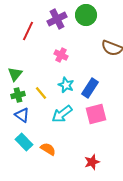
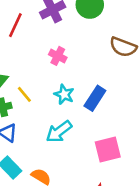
yellow line: (41, 93) -> (24, 94), moved
pink square: (96, 114) -> (108, 150), moved

